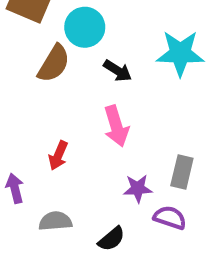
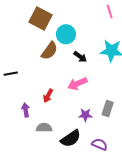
pink arrow: (116, 126) -> (77, 84), turned 78
purple semicircle: (170, 218) -> (100, 144), moved
black semicircle: (111, 239) -> (71, 138), size x1.5

